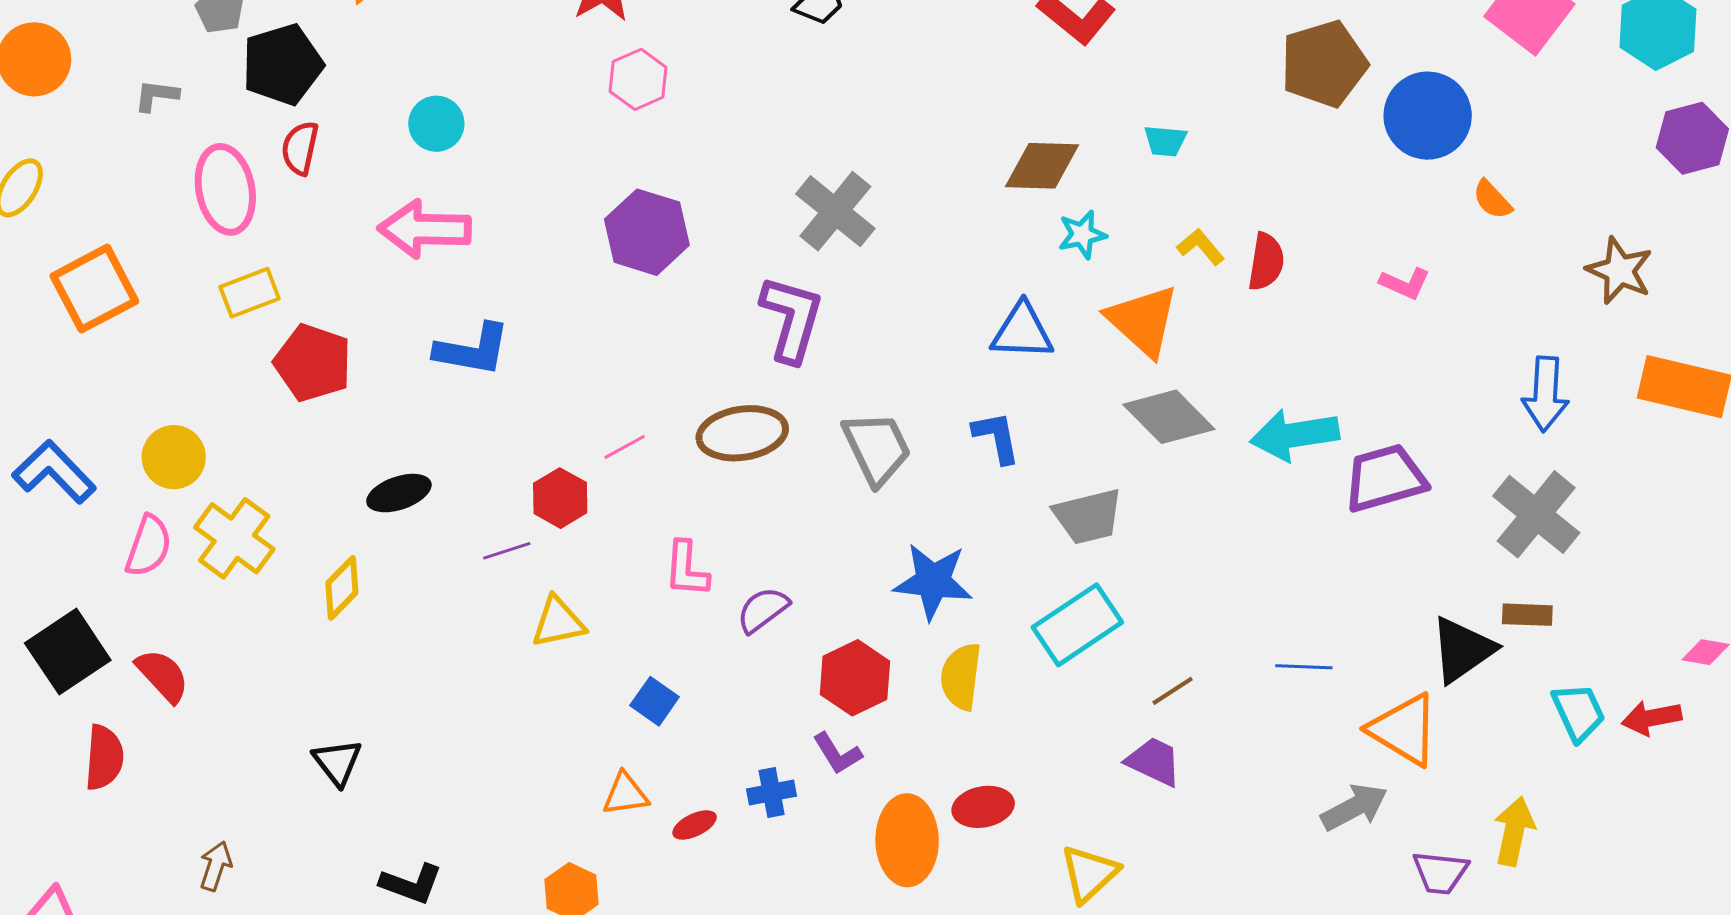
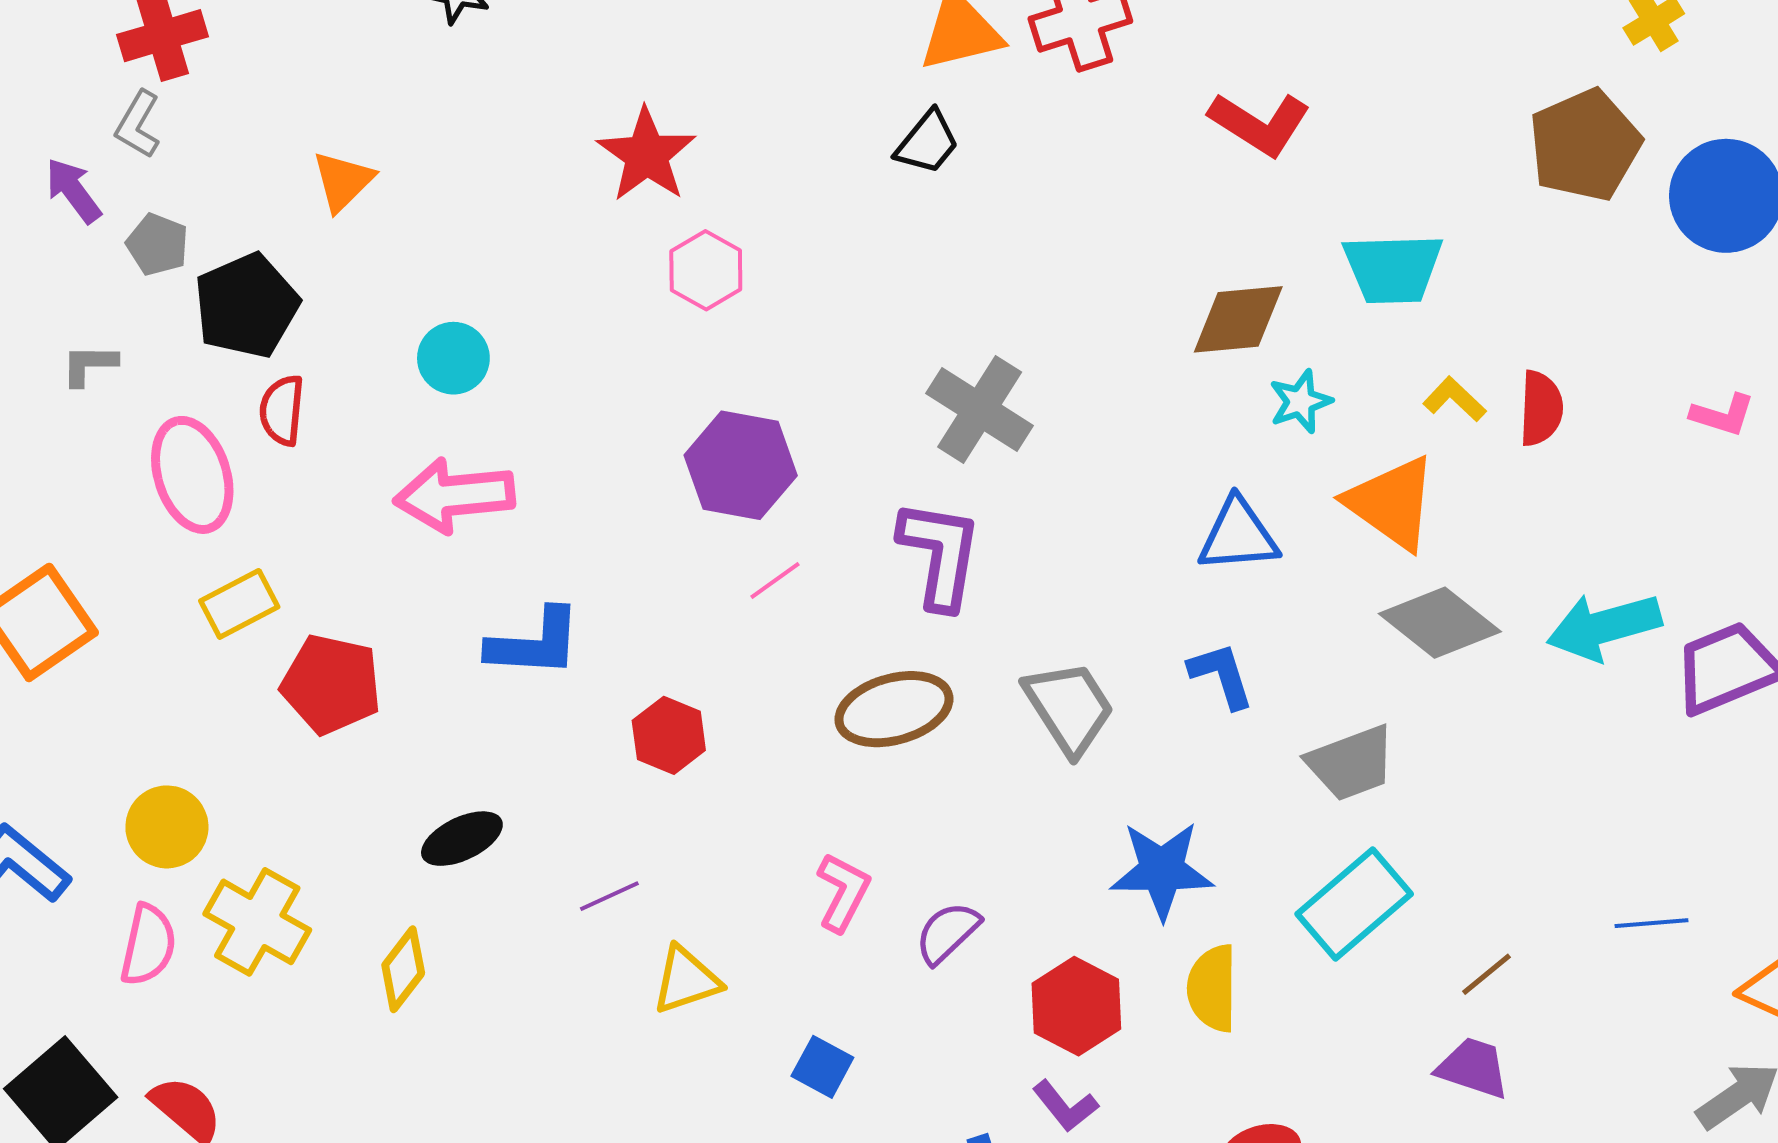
cyan trapezoid: (1165, 141) -> (1393, 268), size x1.8
pink line: (625, 447) -> (775, 580), moved
red hexagon: (560, 498) -> (669, 735), moved
pink L-shape: (686, 569) -> (843, 892), turned -150

